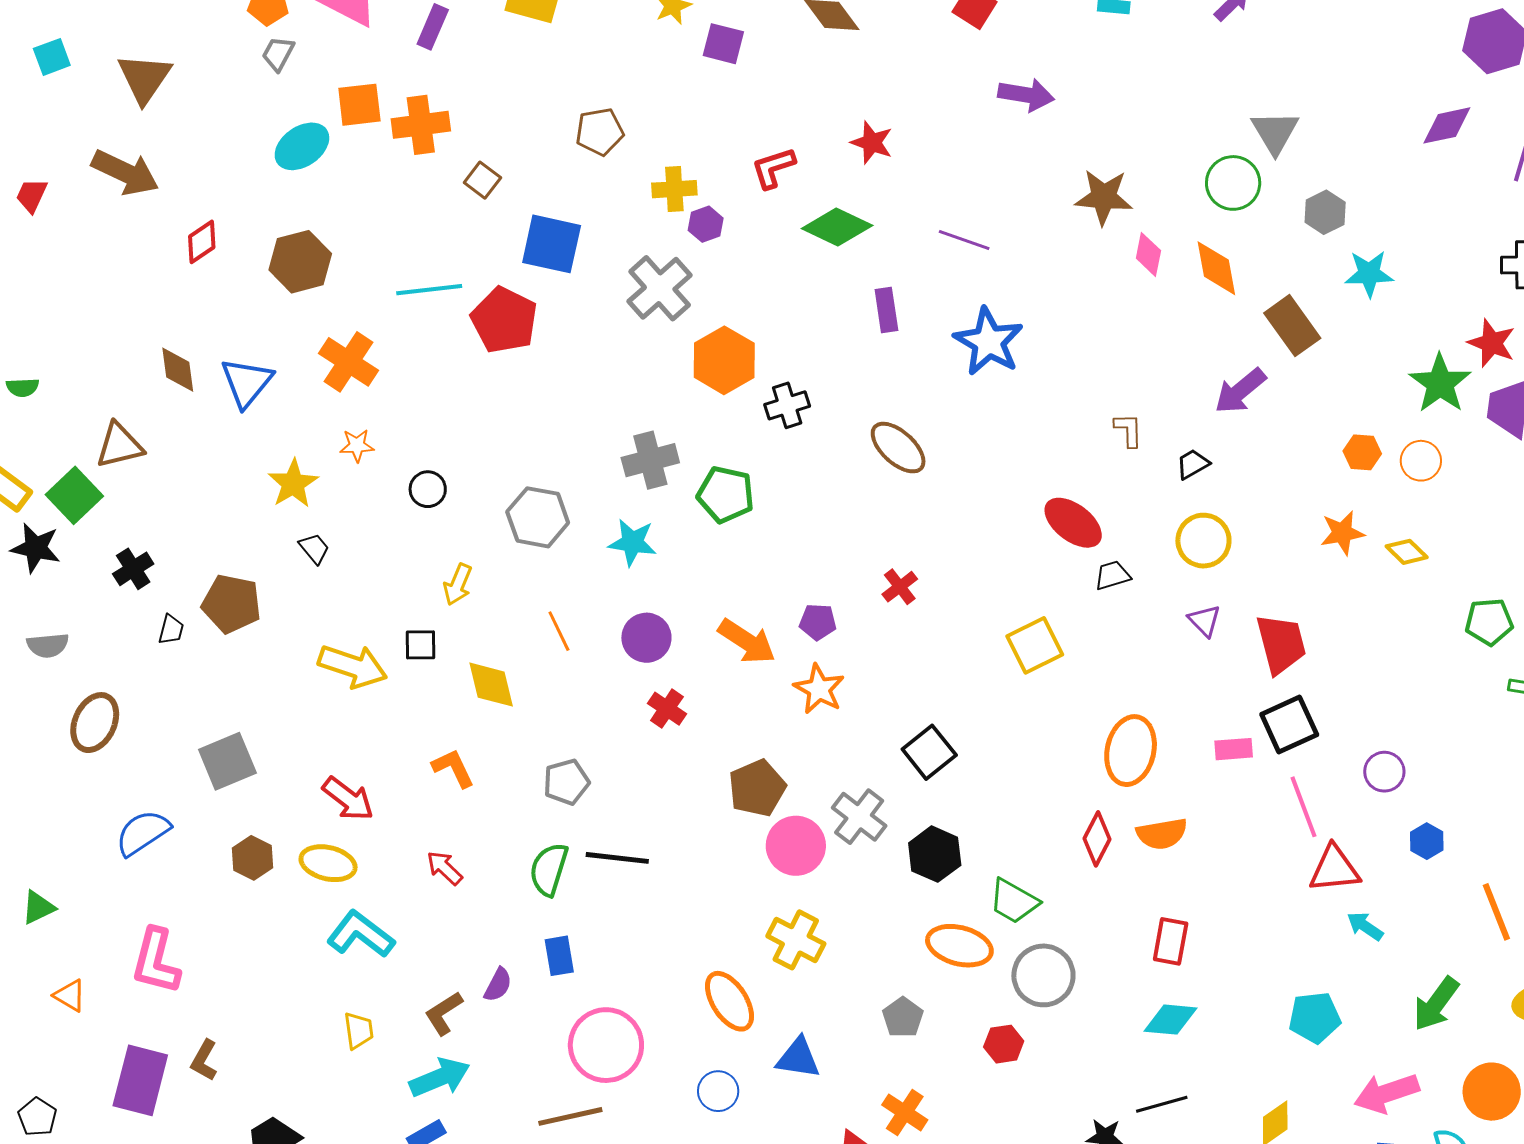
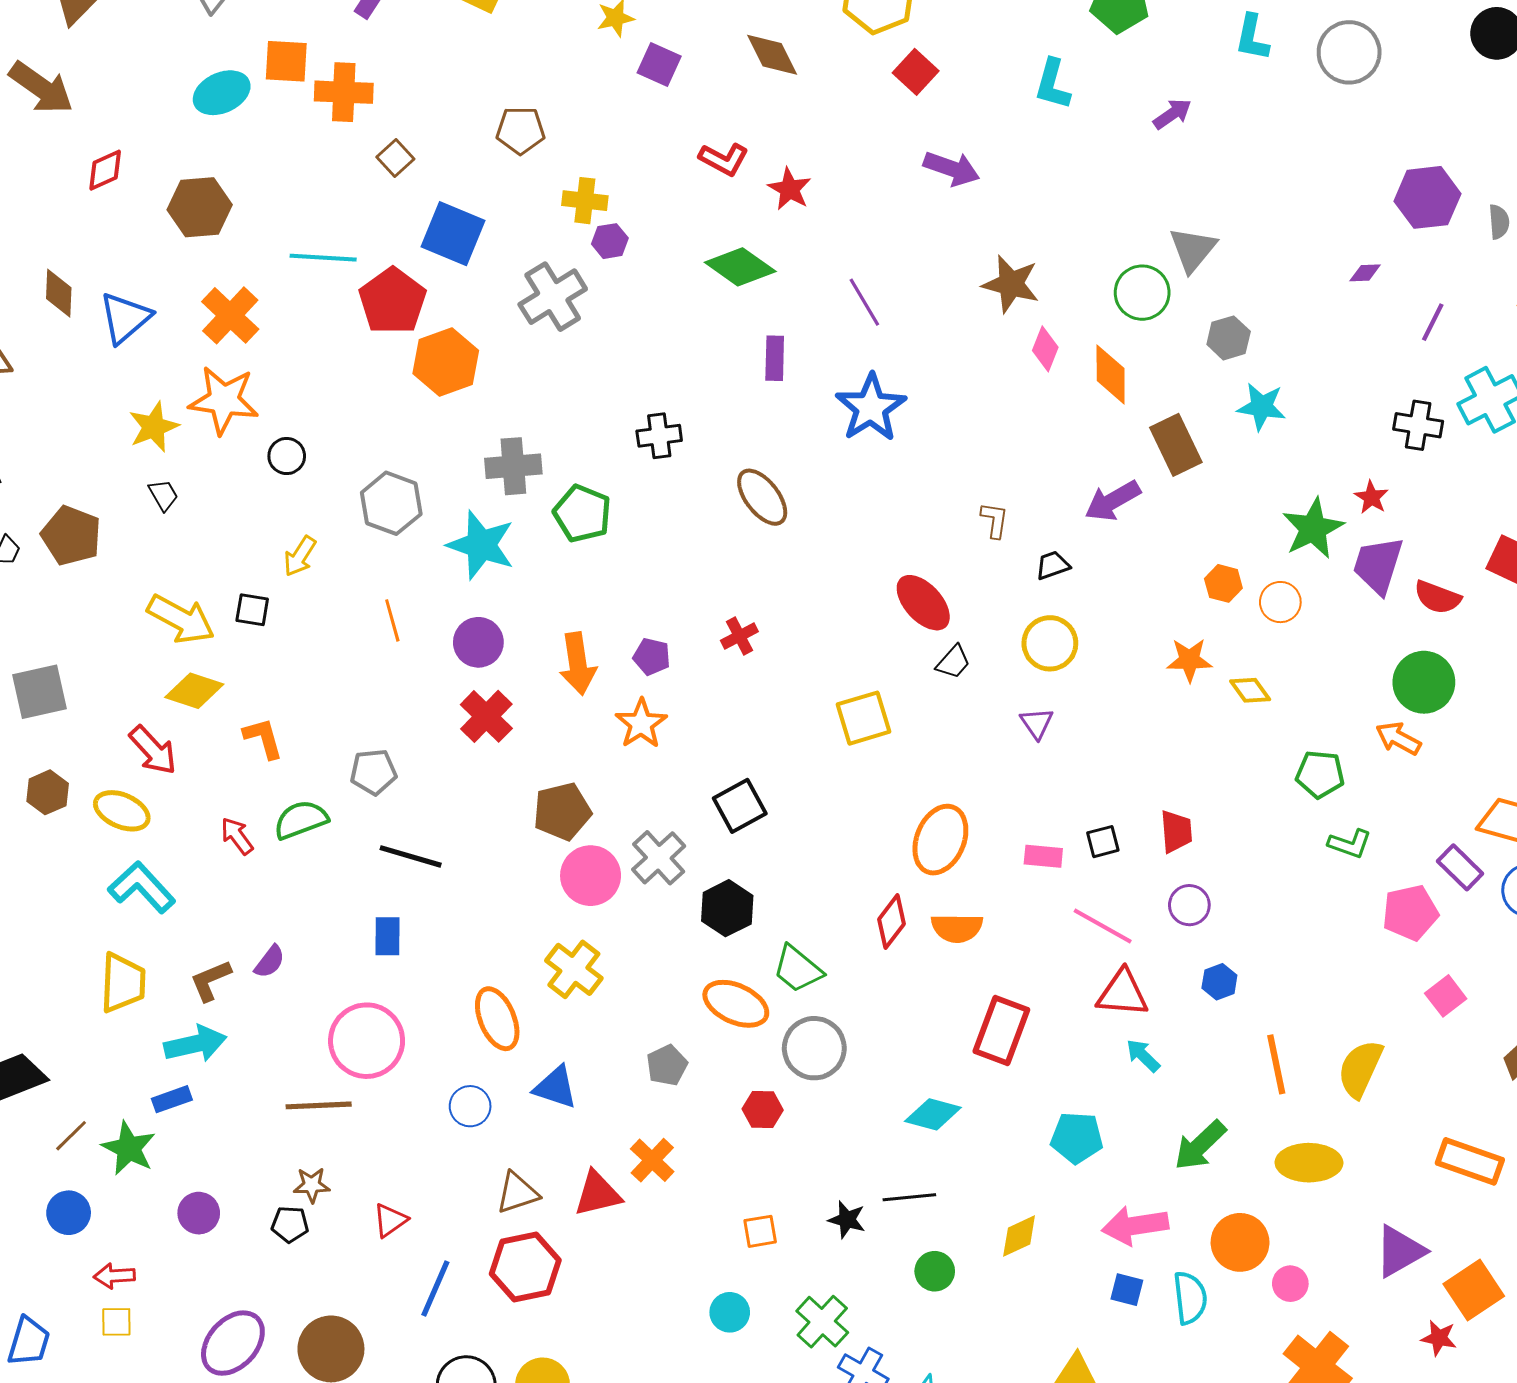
purple diamond: (1447, 125) -> (1365, 273), size x0.6
red L-shape: (773, 168) -> (724, 159), moved, turned -144
purple line: (964, 240) -> (864, 302), turned 30
red star: (1492, 343) -> (1371, 497), size x0.7
orange hexagon: (724, 360) -> (446, 362), moved
orange star: (357, 446) -> (224, 400), size x2.0
cyan star: (632, 542) -> (481, 545), size x1.4
black trapezoid: (1112, 575) -> (953, 662), turned 138
orange arrow: (747, 641) -> (578, 664), turned 38
red trapezoid: (1281, 644) -> (1176, 831), moved, size x0.7
yellow diamond: (491, 685) -> (194, 691), moved, turned -68
red cross: (667, 709) -> (486, 716), size x1.4
black square: (1289, 725) -> (1103, 842), size x0.6
pink line: (1303, 807) -> (1103, 926), turned -50
green semicircle: (549, 869) -> (301, 820), moved, turned 42
red rectangle: (1171, 941) -> (1001, 1031), moved, size x1.4
blue rectangle: (559, 956) -> (387, 936), moved
yellow trapezoid: (359, 1031) -> (123, 983), size x1.6

